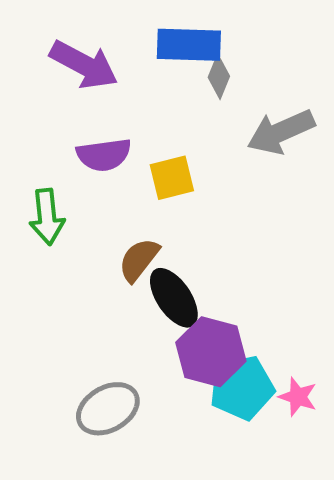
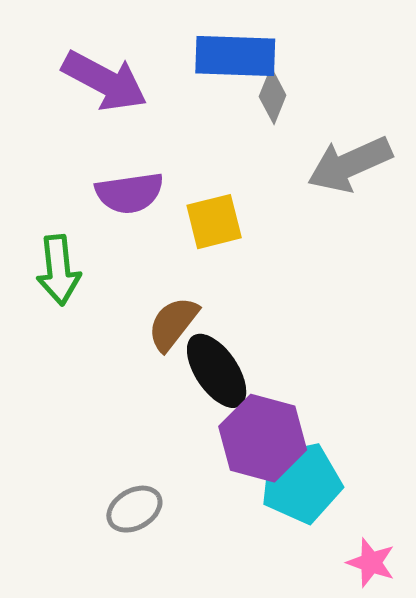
pink star: (298, 397) -> (371, 563), moved
gray ellipse: (108, 409) -> (134, 509), size x0.7

